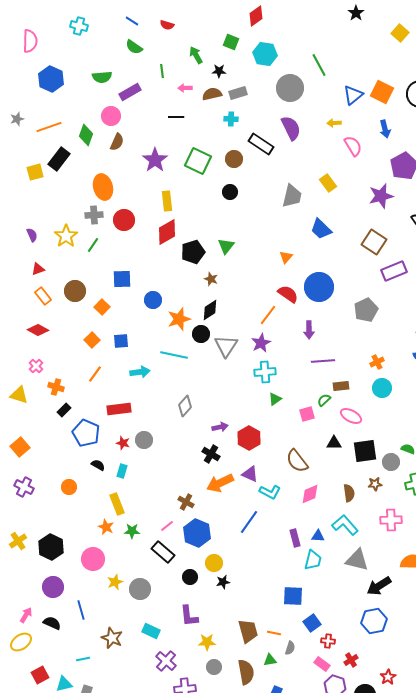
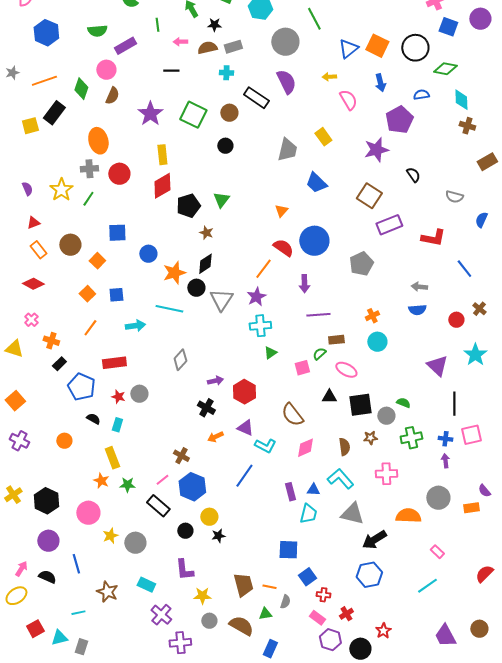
orange arrow: (220, 483) -> (215, 437), size x0.6
brown semicircle: (246, 672) -> (241, 626), turned -50

